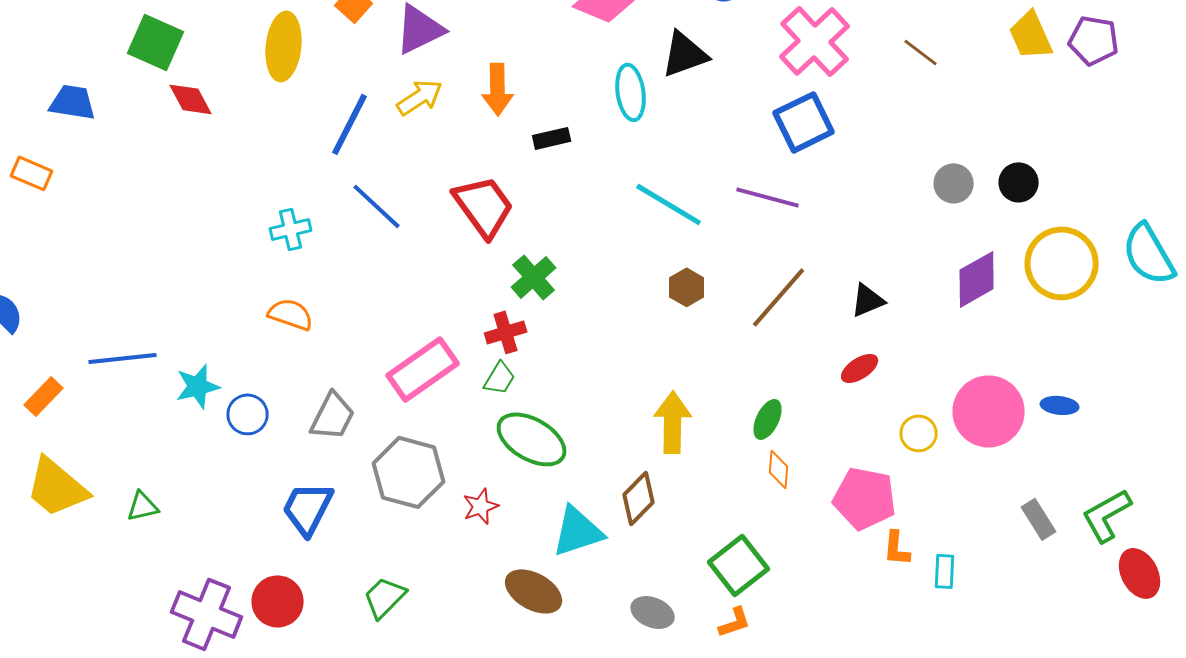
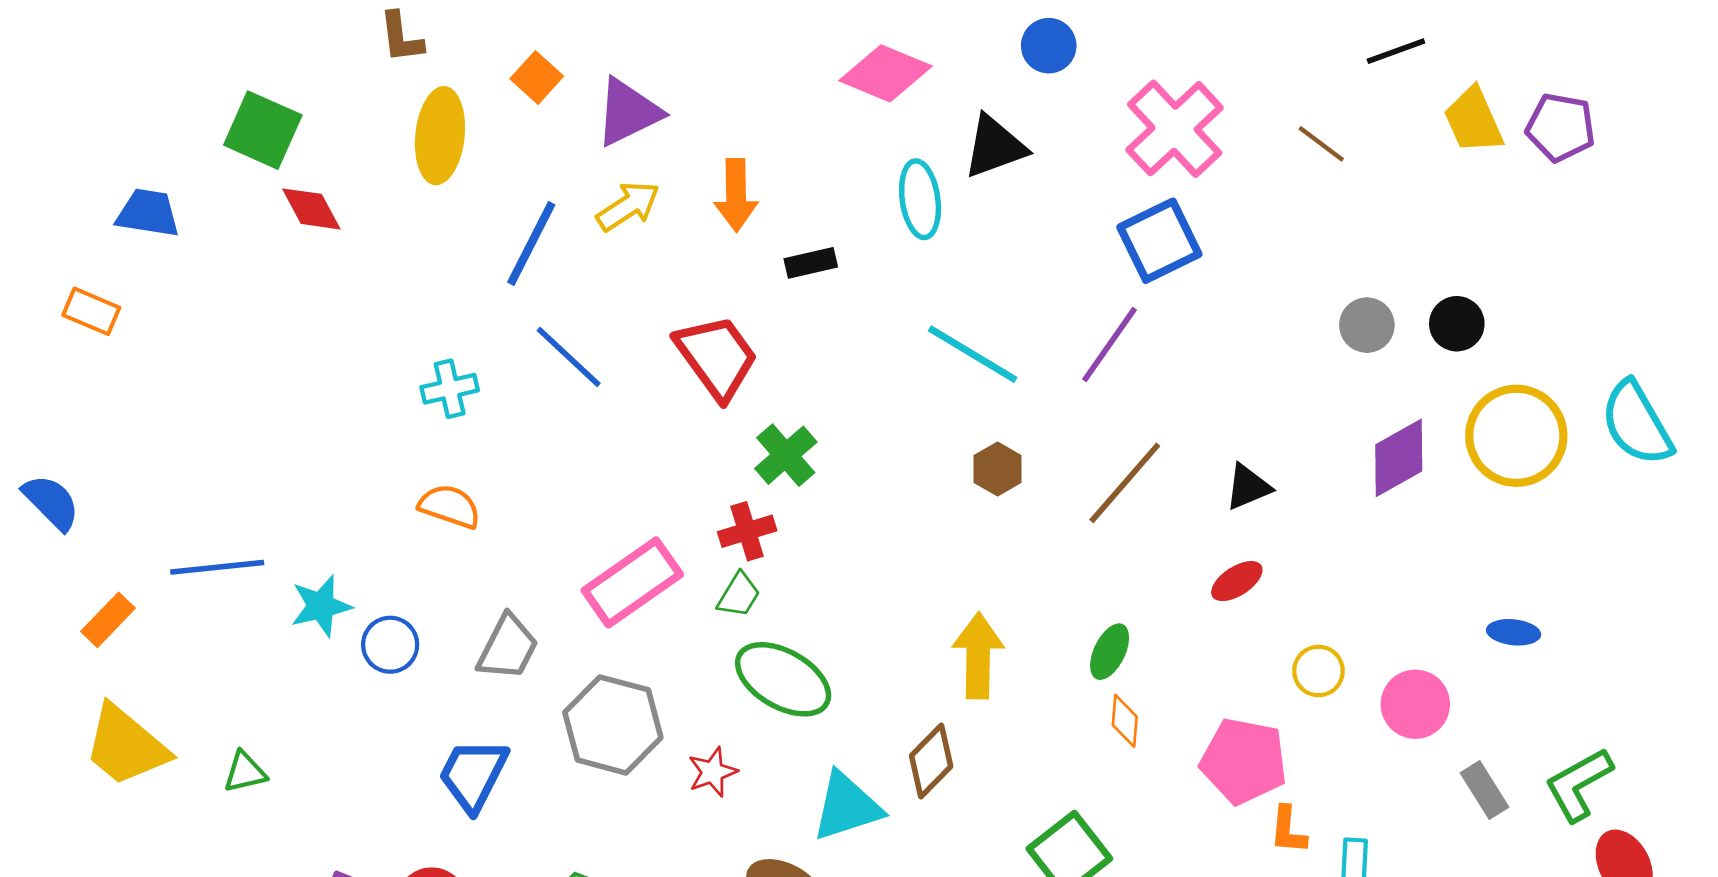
purple line: (768, 197) -> (1110, 344), turned -70
pink circle: (989, 411) -> (1415, 704), moved, size x0.7

